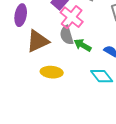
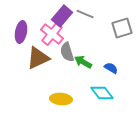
pink cross: (72, 17) -> (52, 34), moved
yellow ellipse: (52, 72) -> (61, 99), moved

